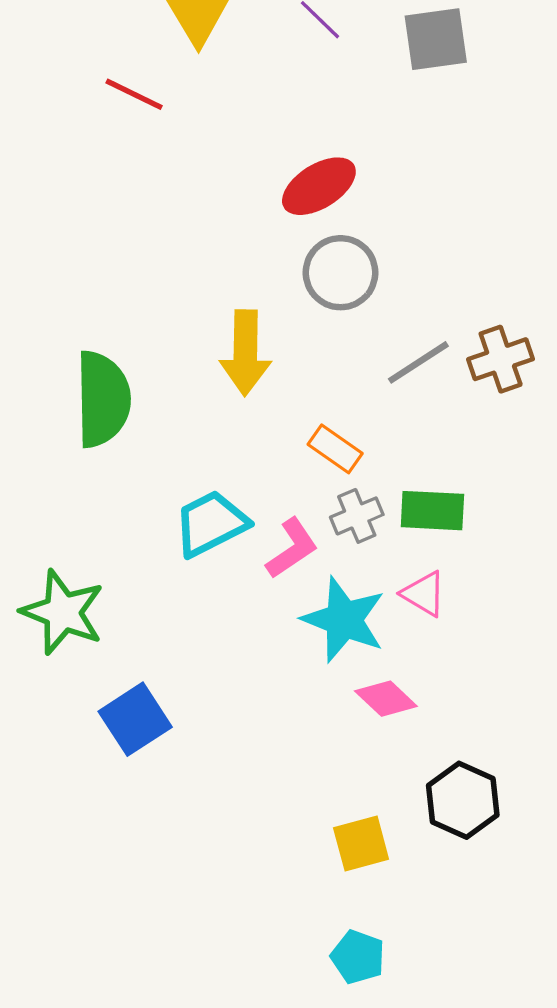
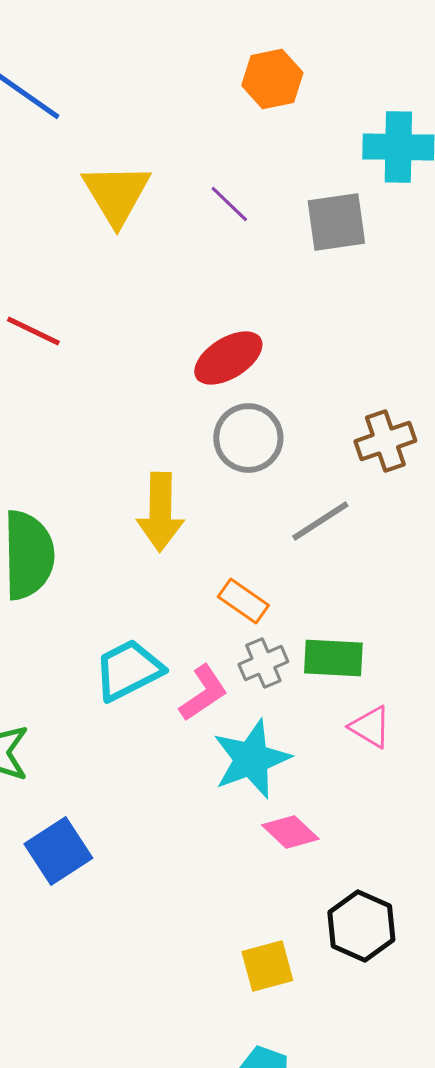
red line: (134, 94) -> (33, 331), moved
brown cross: (501, 359) -> (385, 441), moved
pink triangle: (424, 594) -> (370, 727), moved
cyan star: (344, 620) -> (251, 759), turned 30

